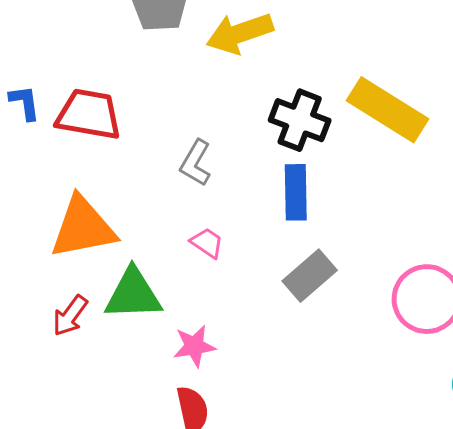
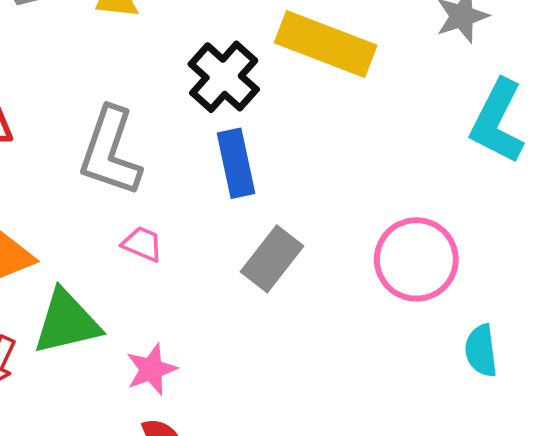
black cross: (300, 120) -> (224, 77), turned 32
gray L-shape: (196, 163) -> (110, 152), size x1.6

